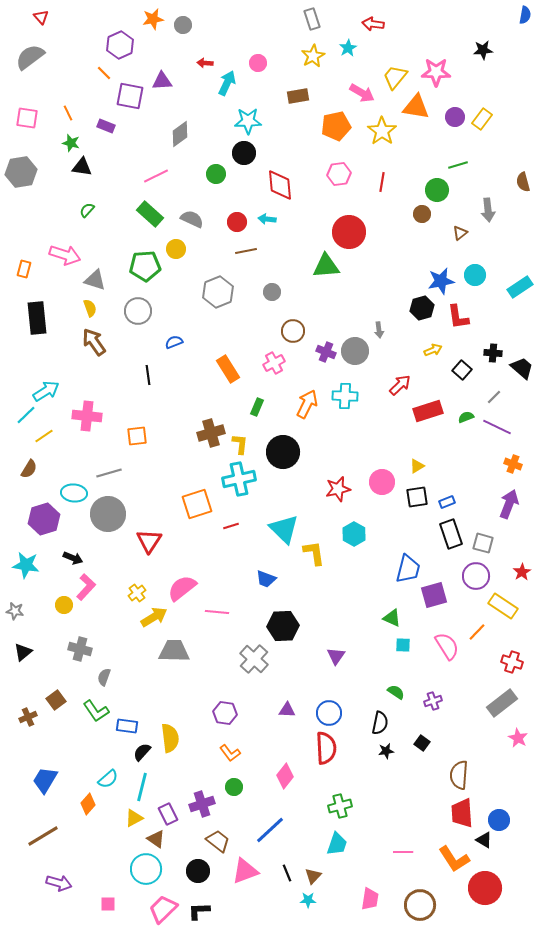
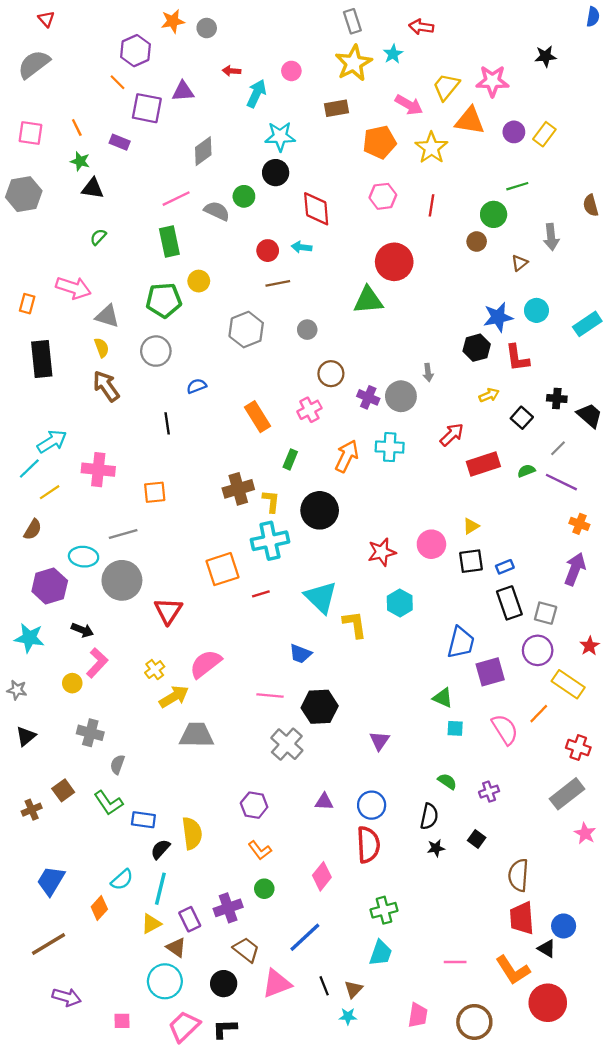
yellow star: (313, 56) -> (354, 63), size x1.4
green rectangle: (150, 214) -> (169, 241), turned 36
gray semicircle: (192, 219) -> (217, 211), moved
pink line: (217, 612) -> (270, 696), moved

